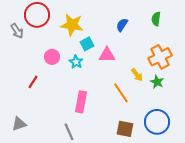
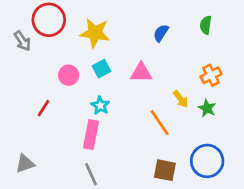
cyan square: (87, 44) -> (102, 69), moved
orange cross: (160, 57) -> (211, 75), size x0.7
cyan star: (76, 62) -> (100, 106), moved
pink rectangle: (81, 102) -> (91, 135), moved

